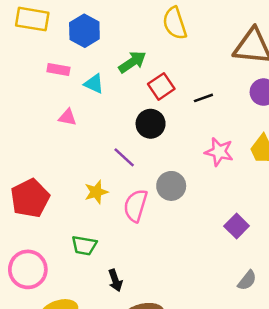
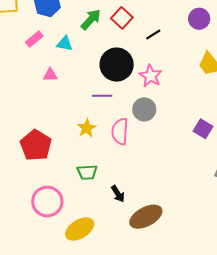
pink rectangle: (58, 69) -> (34, 39), turned -36
red square: (161, 86) -> (122, 18), moved
black circle: (151, 124) -> (117, 65), size x1.4
pink star: (219, 152) -> (151, 76), moved, turned 30
purple line: (124, 157) -> (102, 96), turned -30

